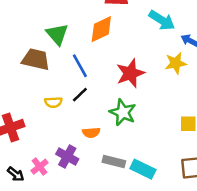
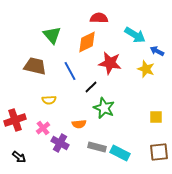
green triangle: (57, 34) -> (52, 35), moved
yellow star: (176, 63) -> (146, 69), turned 30
red star: (130, 73) -> (110, 63), moved, turned 30
black line: (80, 95) -> (91, 87), moved
pink cross: (40, 167) -> (43, 128), moved

